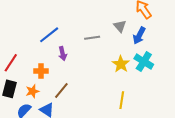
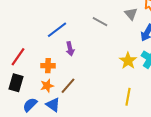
gray triangle: (120, 26) -> (131, 14), moved
gray line: (92, 38) -> (100, 22), moved, turned 35
orange star: (32, 91) -> (47, 86), moved

